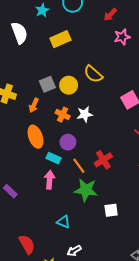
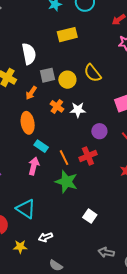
white semicircle: (19, 33) -> (29, 54), moved
purple circle: (68, 142) -> (99, 131), moved
white square: (111, 210) -> (90, 216), moved, turned 32
cyan triangle: (63, 222) -> (26, 209), moved, size x1.5

